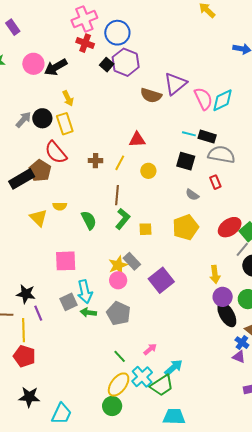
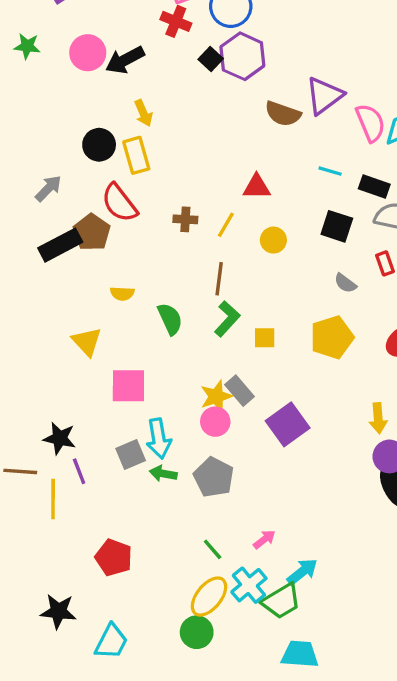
gray arrow: (23, 120) -> (48, 188), moved
cyan line: (189, 134) -> (330, 171), moved
yellow triangle: (38, 218) -> (87, 342), moved
red pentagon: (24, 356) -> (114, 558), moved

